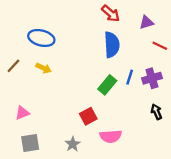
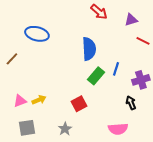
blue semicircle: (112, 45) -> (89, 49), moved
yellow arrow: (44, 68) -> (39, 100), moved, turned -48
purple cross: (152, 78) -> (141, 80), moved
black arrow: (156, 112) -> (131, 103), moved
pink semicircle: (111, 136) -> (118, 129), moved

